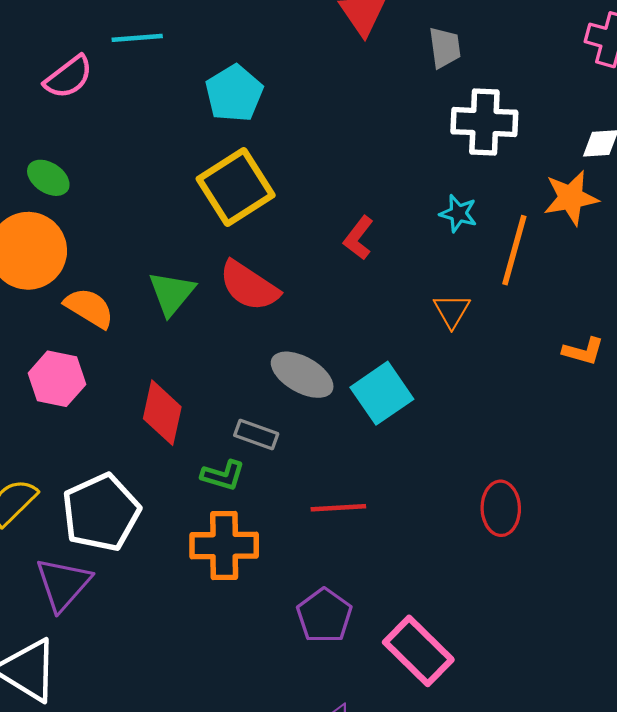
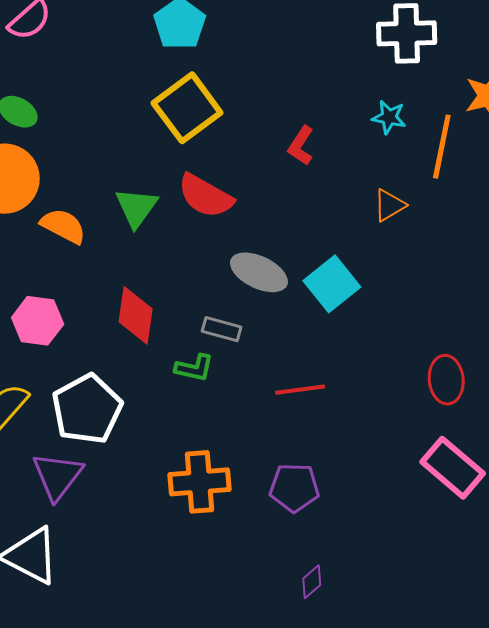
orange triangle: (452, 311) -> (389, 205), turned 33
pink hexagon: (57, 379) -> (38, 321), moved
orange cross: (224, 545) -> (199, 482), moved
purple pentagon: (324, 616) -> (294, 488), turned -30
pink rectangle: (418, 651) -> (453, 468), moved

